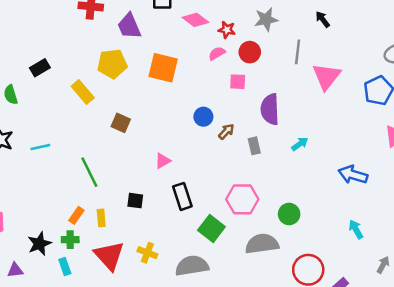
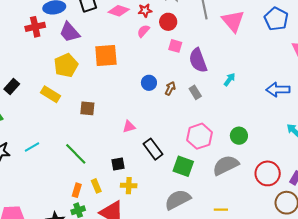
pink square: (238, 82) -> (175, 46), moved, turned 32
pink triangle: (163, 161) -> (129, 127), turned 32
yellow cross: (147, 253) -> (129, 186), moved

